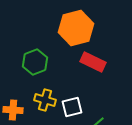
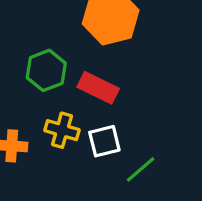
red rectangle: (93, 62) -> (98, 88), moved

